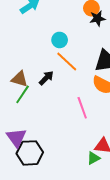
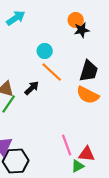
pink line: (82, 108) -> (67, 145), moved

